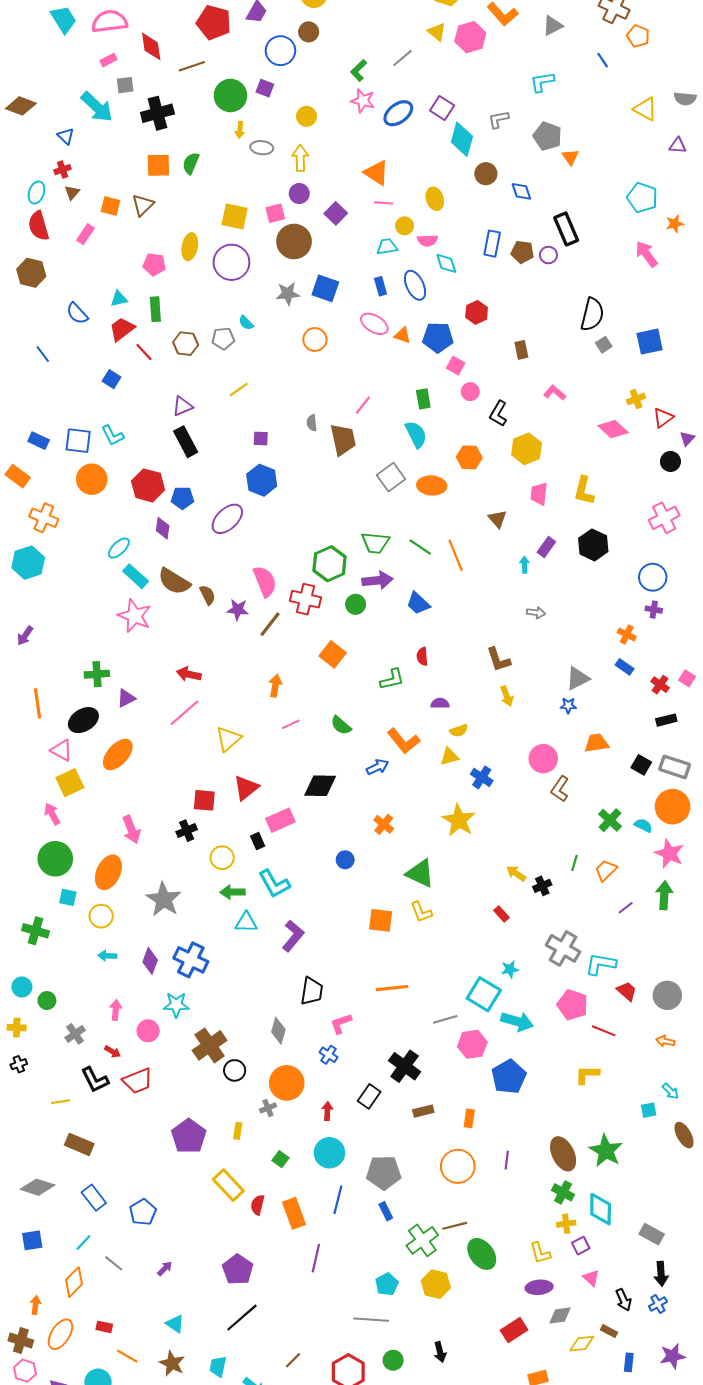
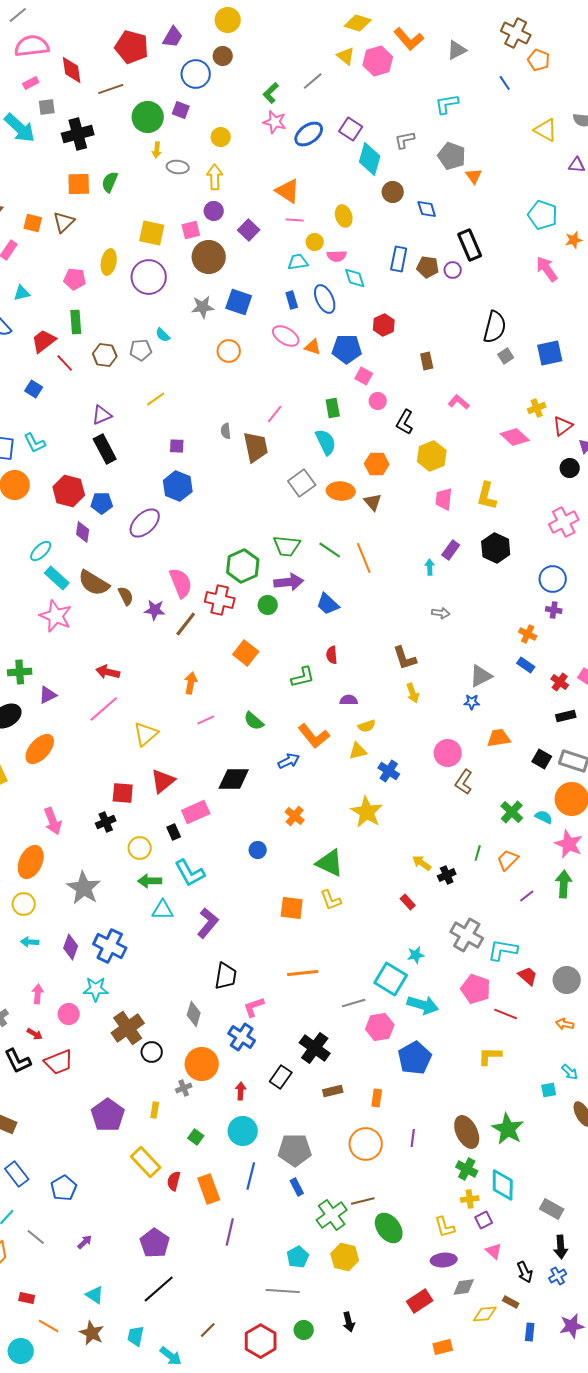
cyan triangle: (119, 299) -> (22, 293), moved
brown triangle: (497, 519) -> (373, 502), moved
blue cross: (328, 1055) -> (242, 1037), size x1.5

